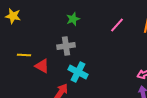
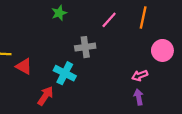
gray cross: (66, 46) -> (85, 47), moved

